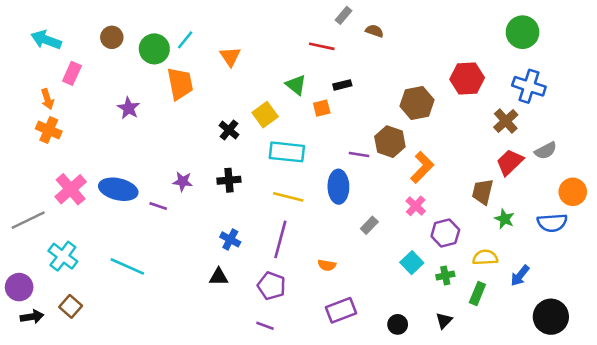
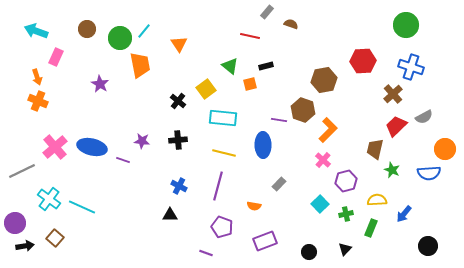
gray rectangle: (369, 225) -> (279, 184), moved
cyan line: (127, 266) -> (82, 207), moved
purple pentagon: (271, 286) -> (222, 227), moved
black circle: (551, 317) -> (428, 246), size x0.7

